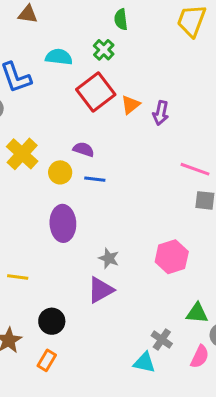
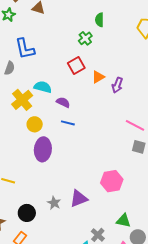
cyan semicircle: (59, 57) -> (43, 87), moved
red square: (96, 92) -> (76, 66), size x0.7
yellow circle: (60, 172) -> (35, 124), moved
gray star: (109, 258) -> (54, 203), moved
purple triangle: (101, 290) -> (79, 199), moved

